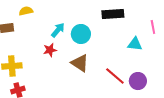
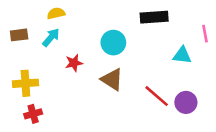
yellow semicircle: (26, 11) -> (56, 13), moved
cyan arrow: (58, 30) -> (51, 37), moved

